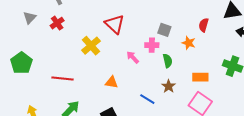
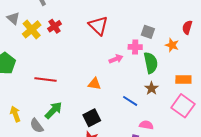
gray triangle: (30, 18) -> (13, 18), turned -32
red cross: (57, 23) -> (54, 26), moved
yellow cross: (91, 46) -> (32, 29), moved
pink arrow: (133, 57) -> (116, 59), turned 112
green semicircle: (168, 61) -> (151, 63), size x1.5

